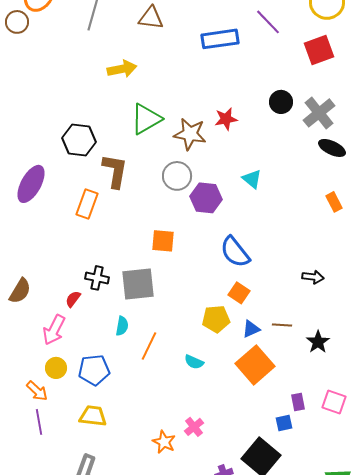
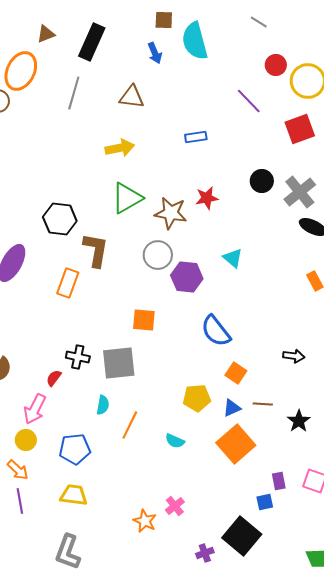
blue rectangle: (220, 39) -> (196, 137), moved, size x0.6
yellow arrow: (122, 69) -> (120, 148), moved
orange square: (239, 293) -> (236, 373), moved
yellow circle: (56, 368) -> (26, 440), moved

